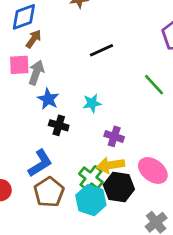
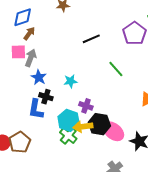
black line: (101, 50) -> (91, 39), moved
blue L-shape: (40, 163) -> (36, 109), moved, turned 130
black hexagon: (119, 187) -> (99, 124), moved
brown pentagon: (49, 192) -> (20, 142), moved
cyan hexagon: (91, 200) -> (69, 120), moved

